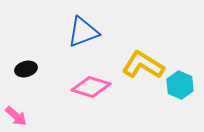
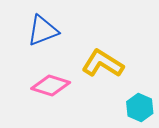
cyan hexagon: (180, 85) -> (140, 108), moved

